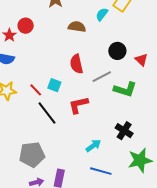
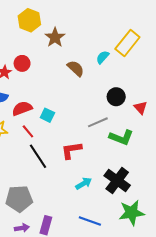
brown semicircle: (77, 27) -> (76, 68), turned 30
red semicircle: (76, 64) -> (22, 108), moved, turned 78
cyan square: (54, 85) -> (47, 115), moved
black cross: (124, 131) -> (117, 181), size x1.4
cyan arrow: (93, 146) -> (84, 183), moved

